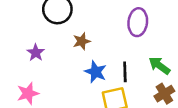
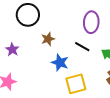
black line: (125, 72) -> (82, 47), moved, turned -56

